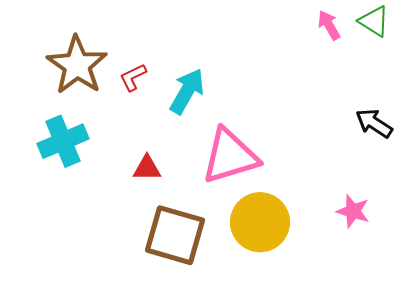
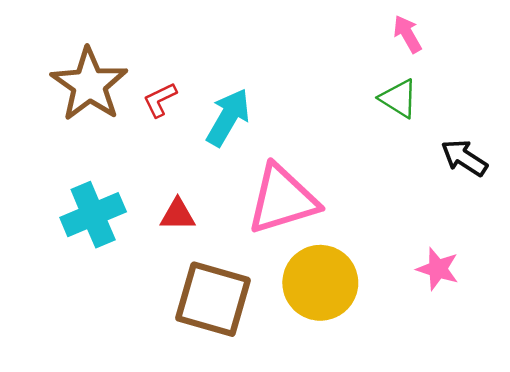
green triangle: (374, 21) -> (399, 98), moved
cyan cross: (63, 141) -> (93, 215), moved

